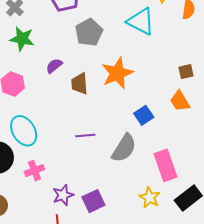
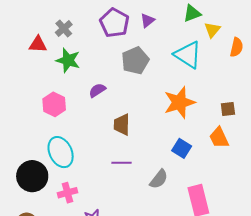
orange star: (117, 73) -> (179, 102), moved
brown trapezoid: (79, 84) -> (122, 125), moved
blue square: (144, 115) -> (182, 148), turned -30
gray semicircle: (124, 148) -> (159, 179), size x0.7

